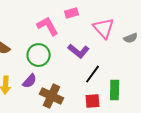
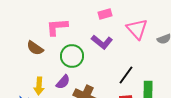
pink L-shape: (48, 26) -> (57, 27), moved, turned -65
purple L-shape: (79, 51) -> (102, 42), moved

